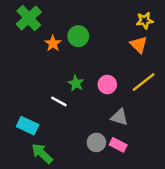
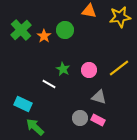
green cross: (29, 18) -> (21, 30), moved
yellow star: (145, 20) -> (120, 17), size x1.5
orange triangle: (139, 45) -> (89, 11), moved, turned -35

